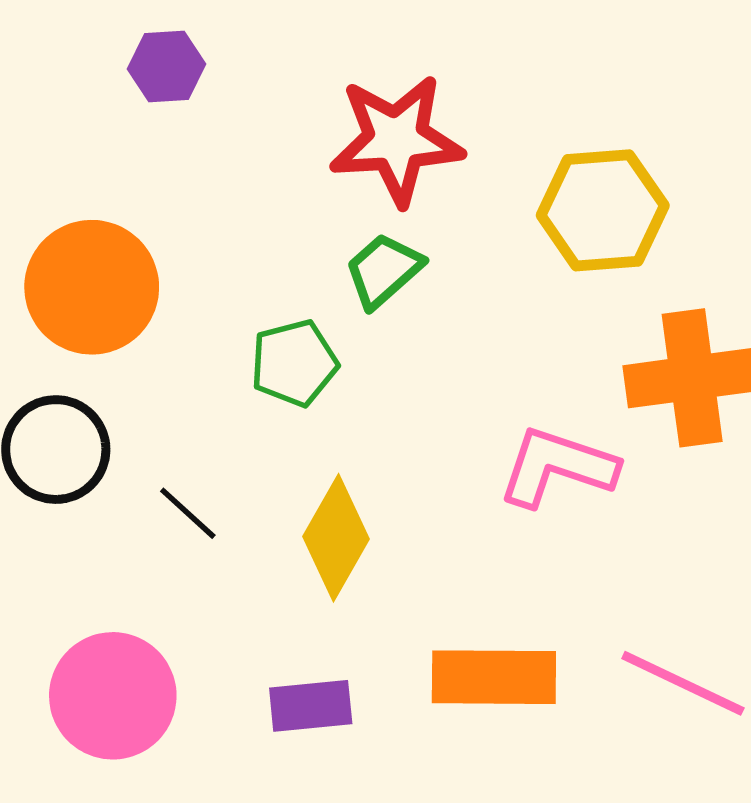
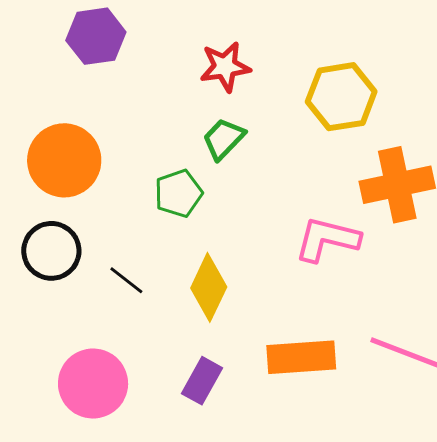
purple hexagon: (166, 67) -> (96, 36), size x1.4
red star: (396, 140) -> (225, 67), size x0.7
purple rectangle: (311, 706) -> (202, 381), turned -51

